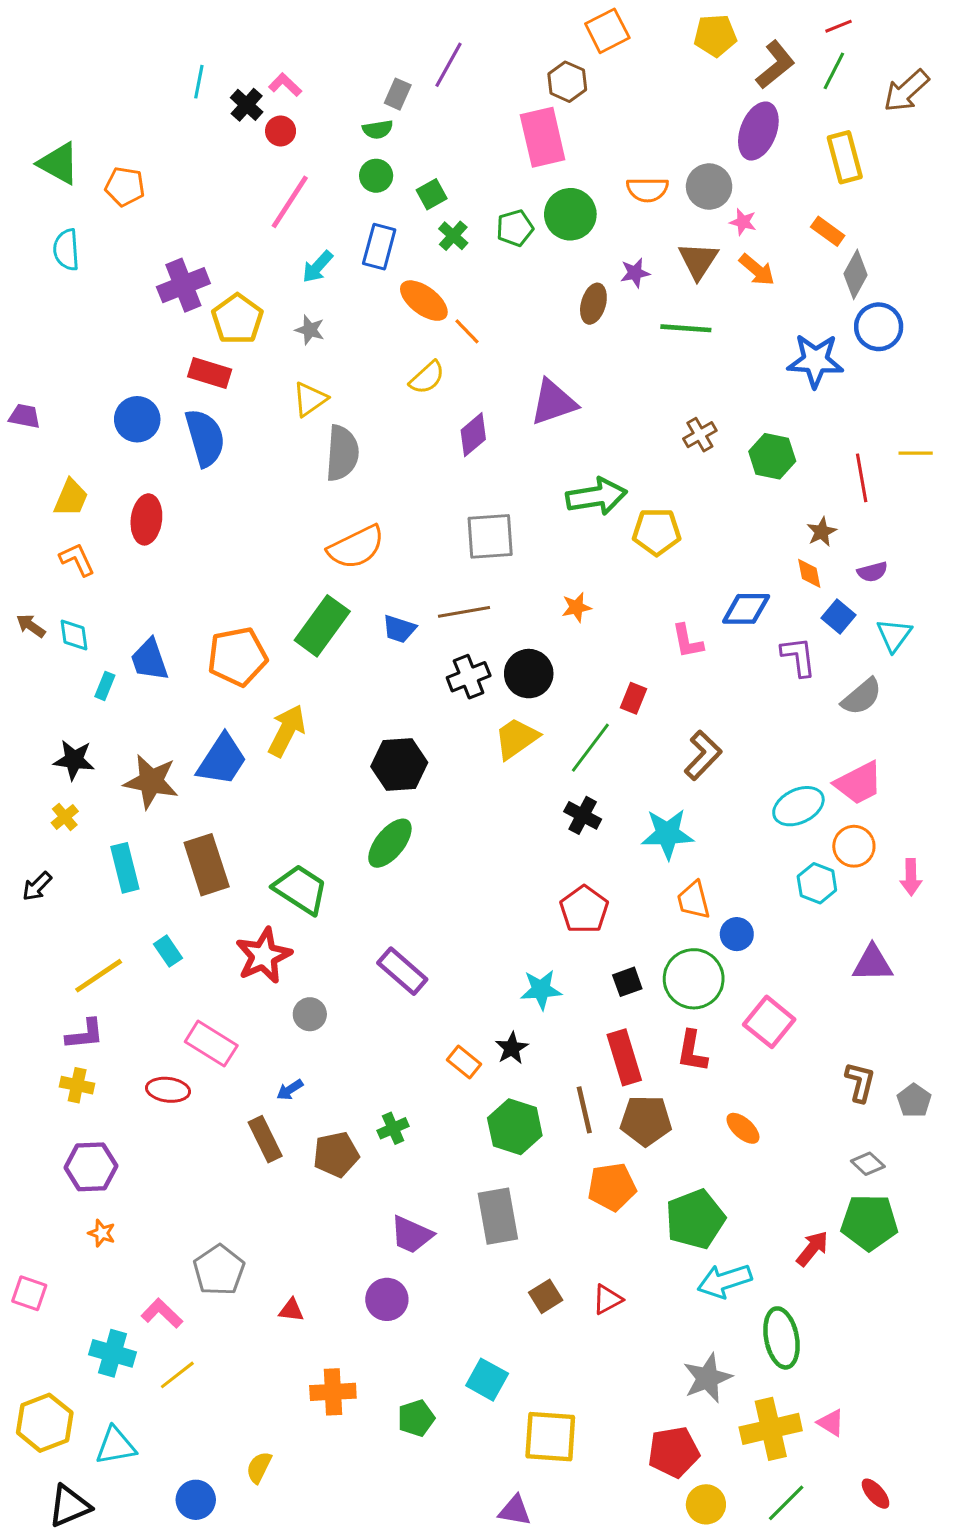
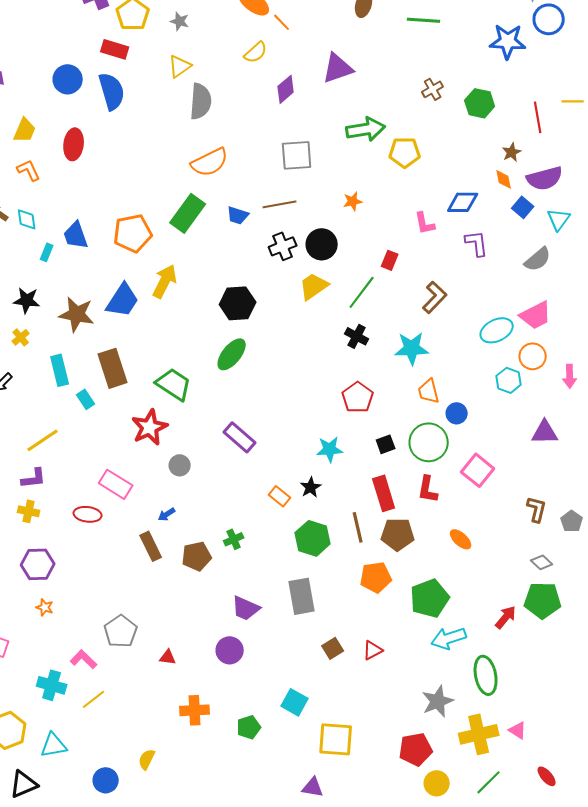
purple semicircle: (872, 572) -> (545, 178), size x1.8
purple L-shape: (798, 657) -> (477, 243), moved
cyan rectangle: (168, 951) -> (86, 399), moved

